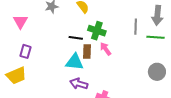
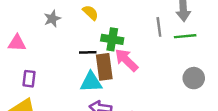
pink triangle: (20, 22) -> (17, 43), turned -49
pink arrow: (106, 49) -> (126, 60), size x1.5
brown rectangle: (87, 51) -> (104, 67), size x1.5

